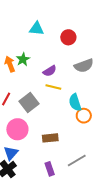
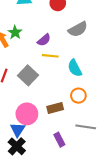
orange circle: (84, 116) -> (78, 96), moved
pink circle: (17, 129) -> (27, 114), moved
gray line: (77, 161) -> (86, 127), turned 48

